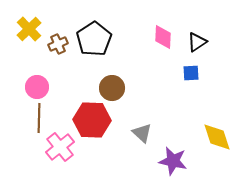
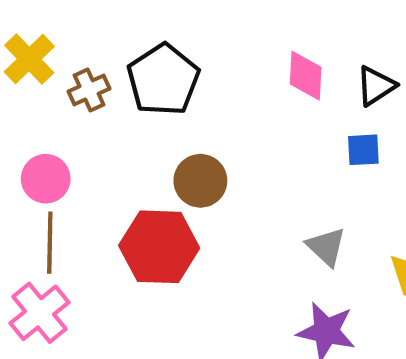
gray triangle: (142, 133) -> (326, 247), moved
pink cross: (60, 147) -> (40, 313), moved

